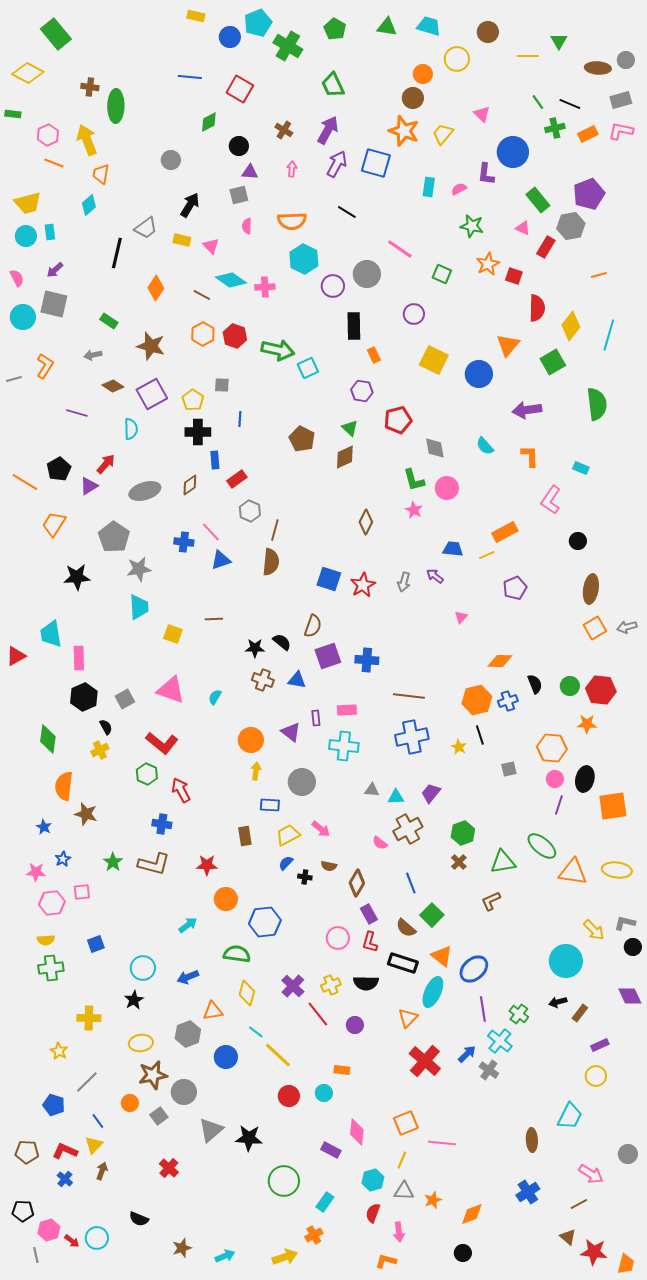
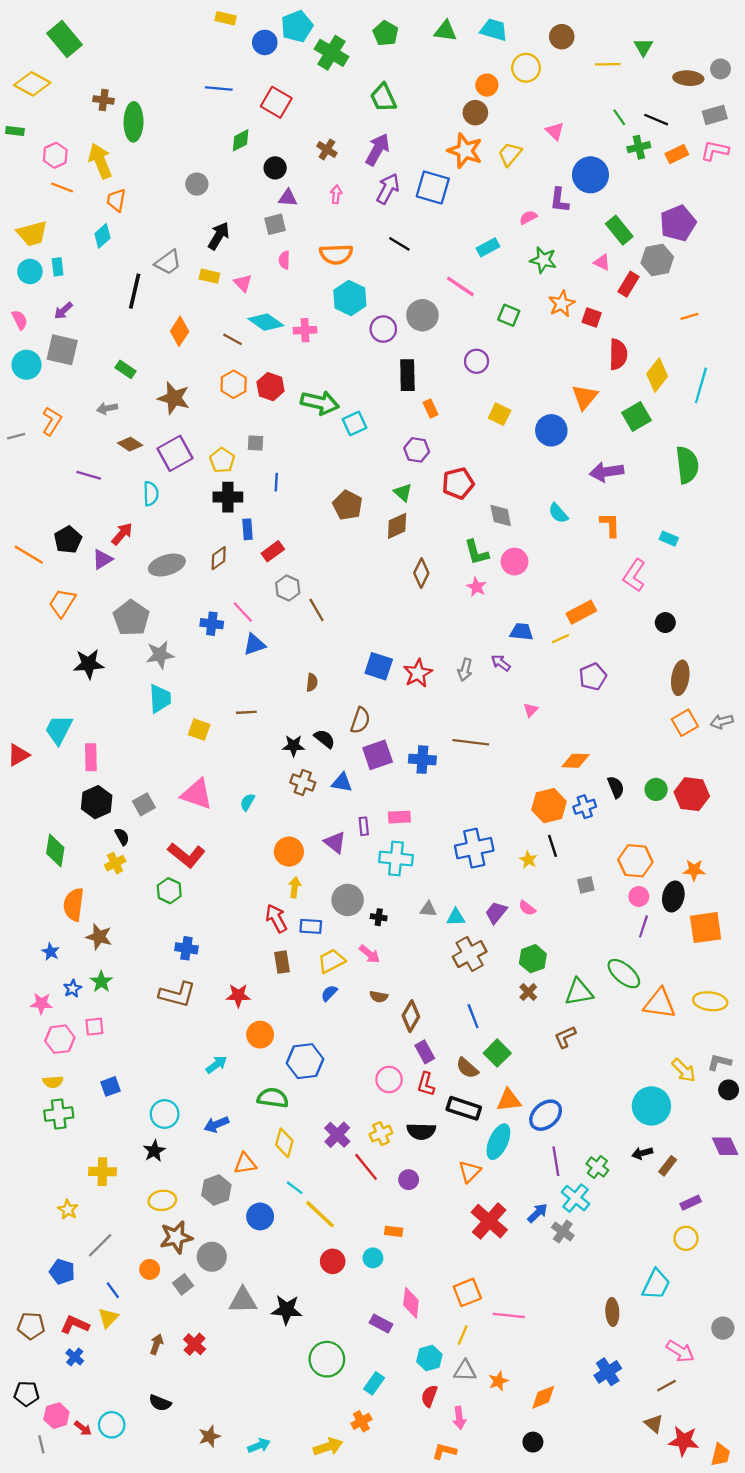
cyan rectangle: (429, 187) -> (488, 247), moved, turned 54
yellow square: (434, 360) -> (500, 414), size x0.7
brown diamond: (366, 522) -> (421, 573), moved
brown line: (275, 530) -> (317, 610), turned -45
brown semicircle: (271, 562) -> (312, 682), moved, size x0.6
cyan trapezoid: (51, 634) -> (59, 730), turned 36
brown line: (409, 696) -> (471, 742), moved
orange star: (587, 724) -> (694, 870), moved
red arrow: (181, 790) -> (276, 918), moved
pink semicircle: (380, 843) -> (527, 908), moved
green star: (113, 862) -> (101, 982), moved
black cross: (305, 877) -> (379, 917), moved
orange triangle: (442, 956) -> (509, 1100), turned -45
gray triangle: (211, 1130) -> (243, 1300), turned 40
brown arrow: (102, 1171) -> (157, 1344), moved

